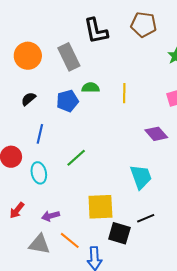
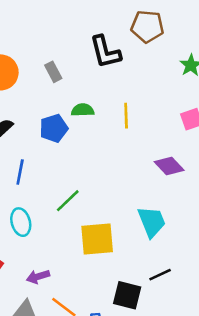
black L-shape: (96, 31) -> (105, 52), moved
gray rectangle: (69, 57) -> (53, 72), size x0.6
yellow square: (100, 207) -> (97, 239), moved

